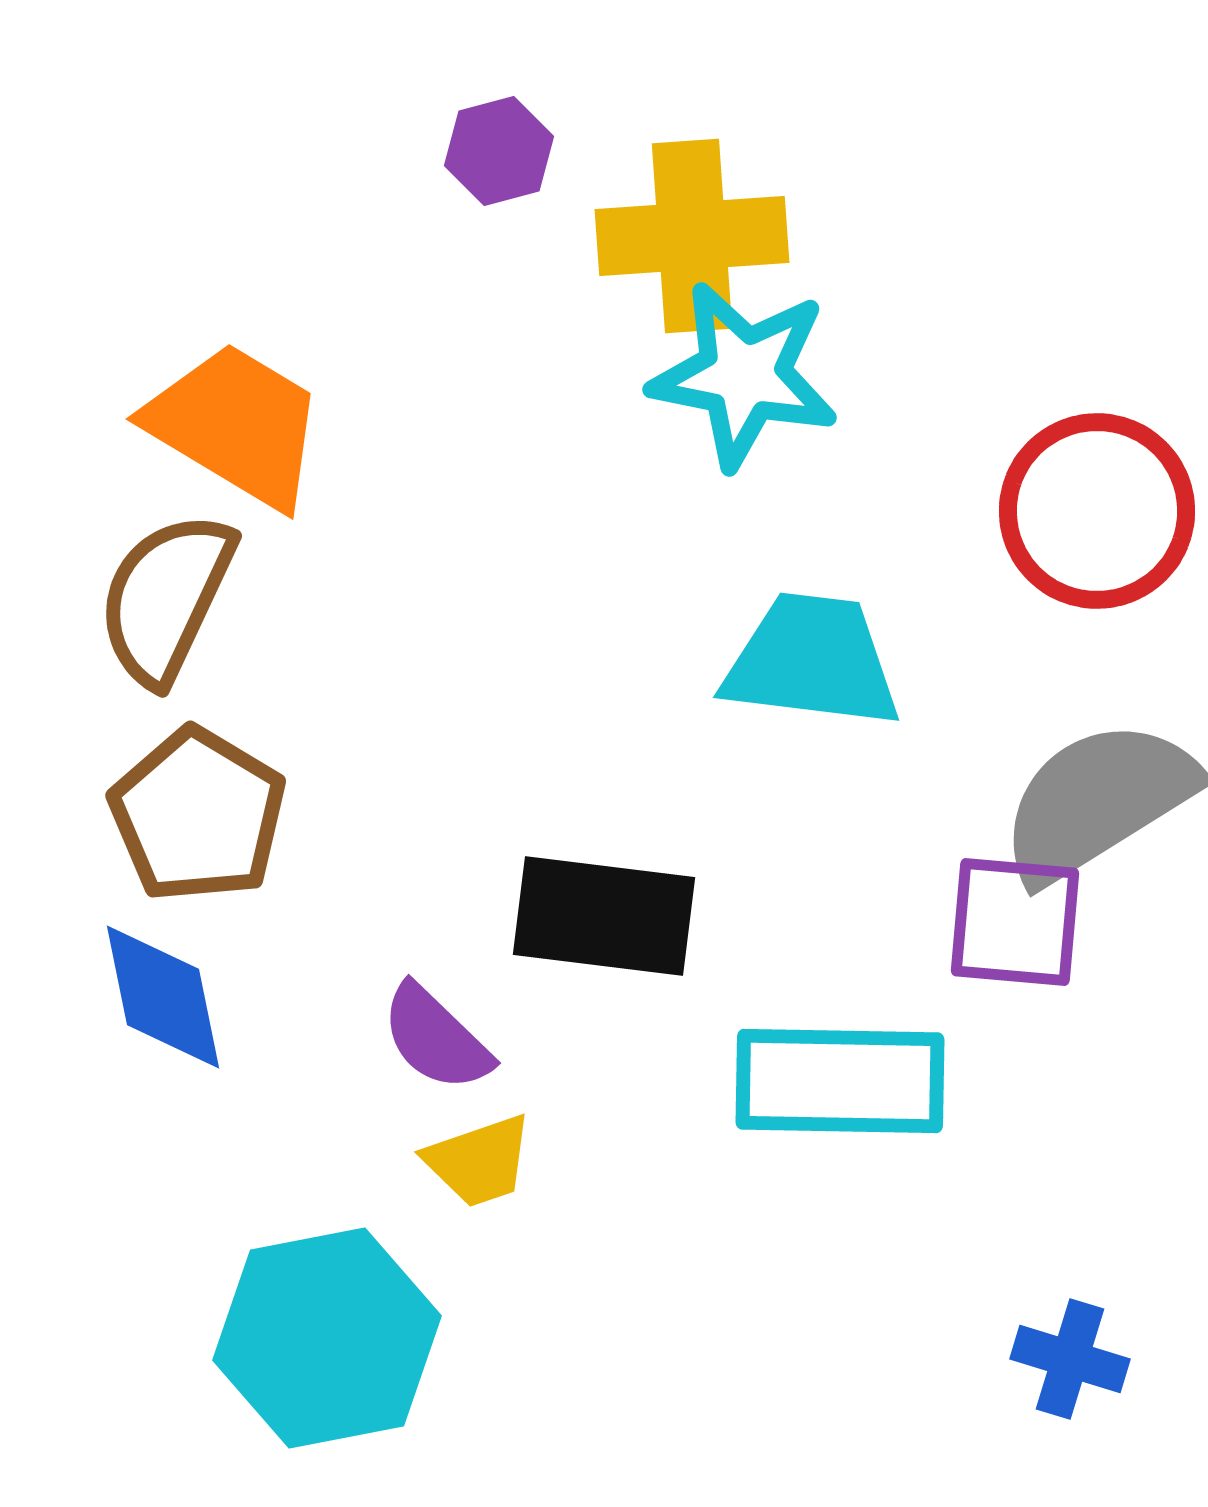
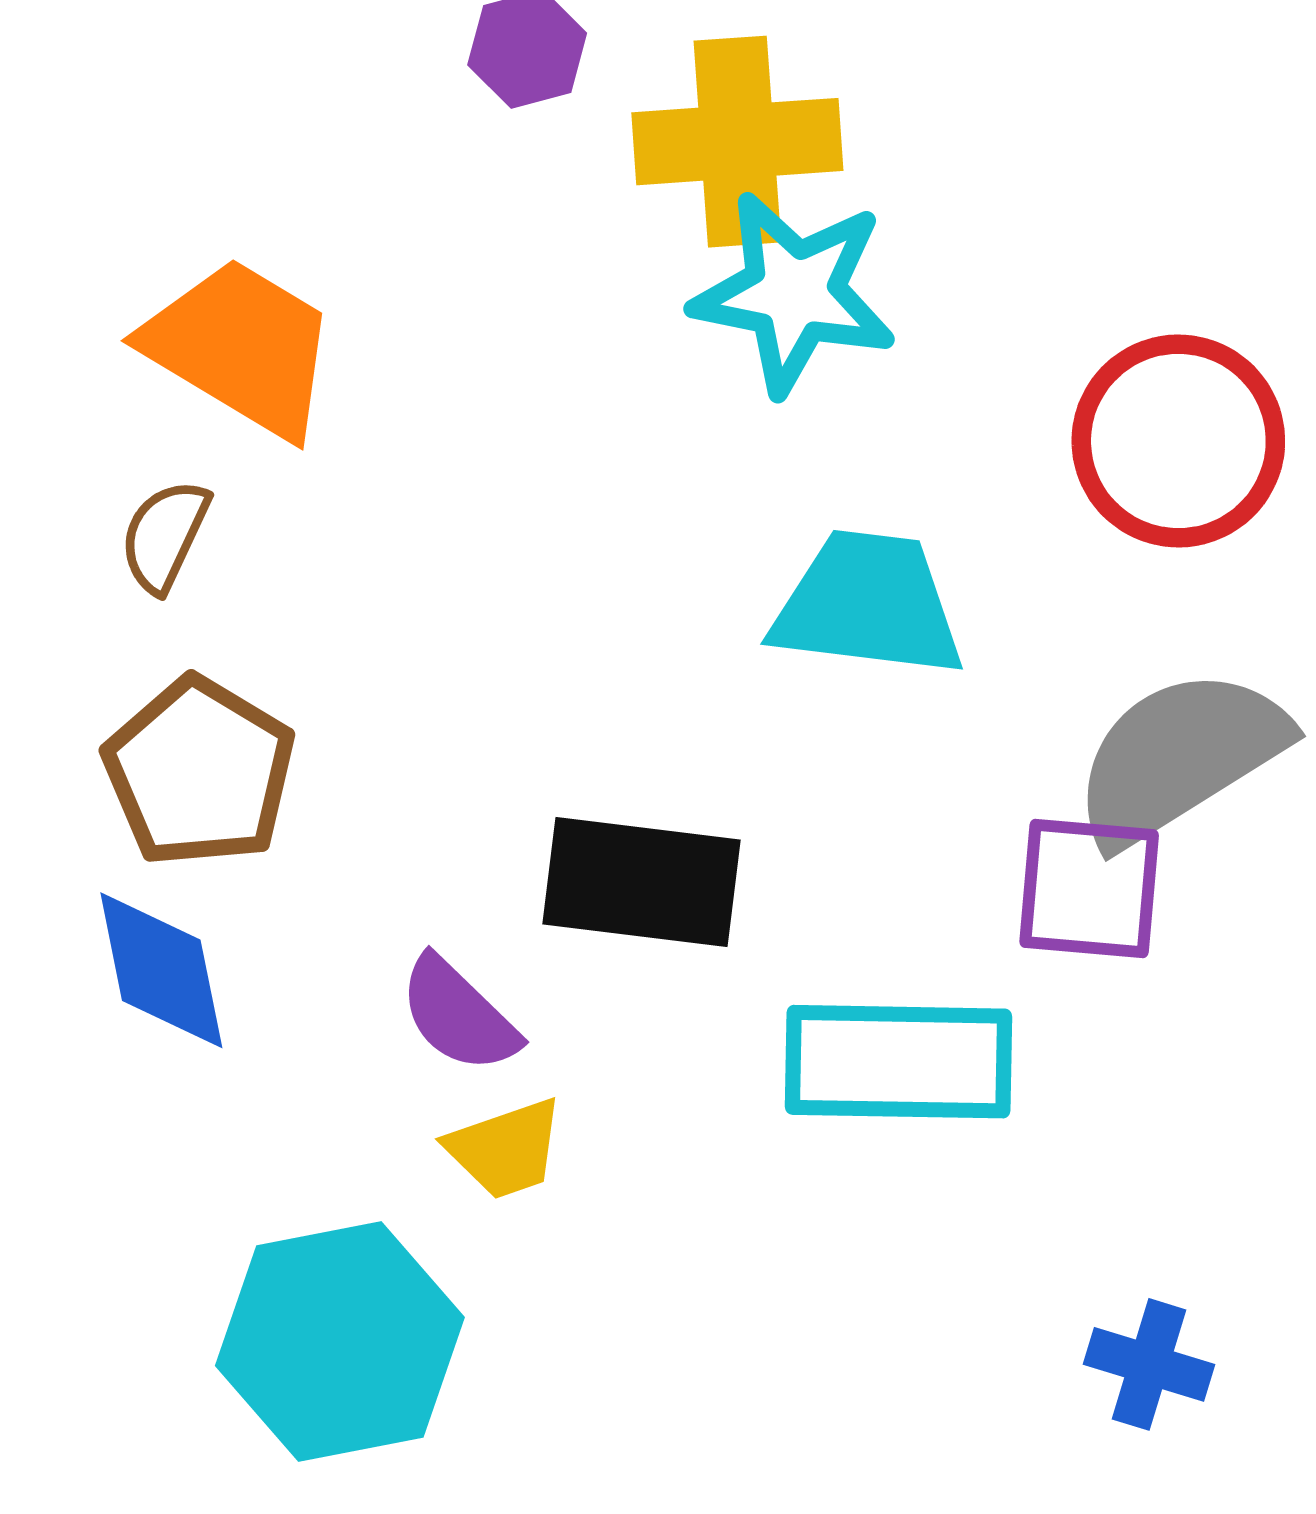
brown semicircle: (166, 598) -> (165, 536), size x0.6

